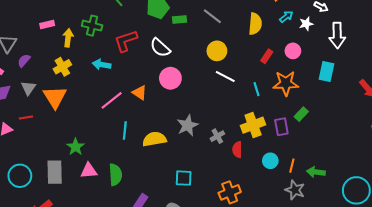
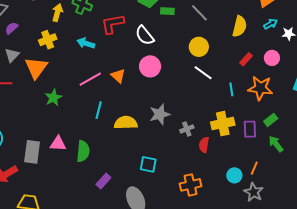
green star: (75, 147) -> (53, 98), moved
cyan circle: (270, 161) -> (234, 175), moved
gray rectangle: (55, 172) -> (32, 152), moved
green arrow: (316, 172) -> (276, 144), moved, turned 36

